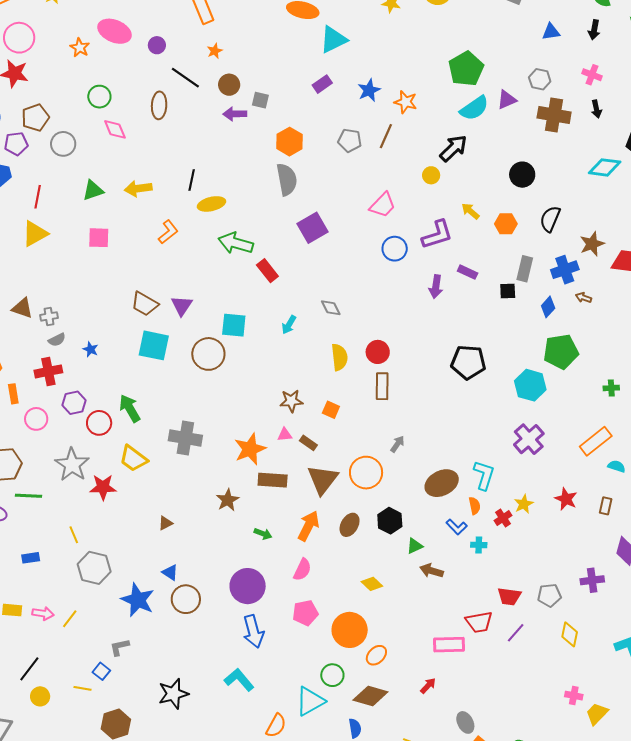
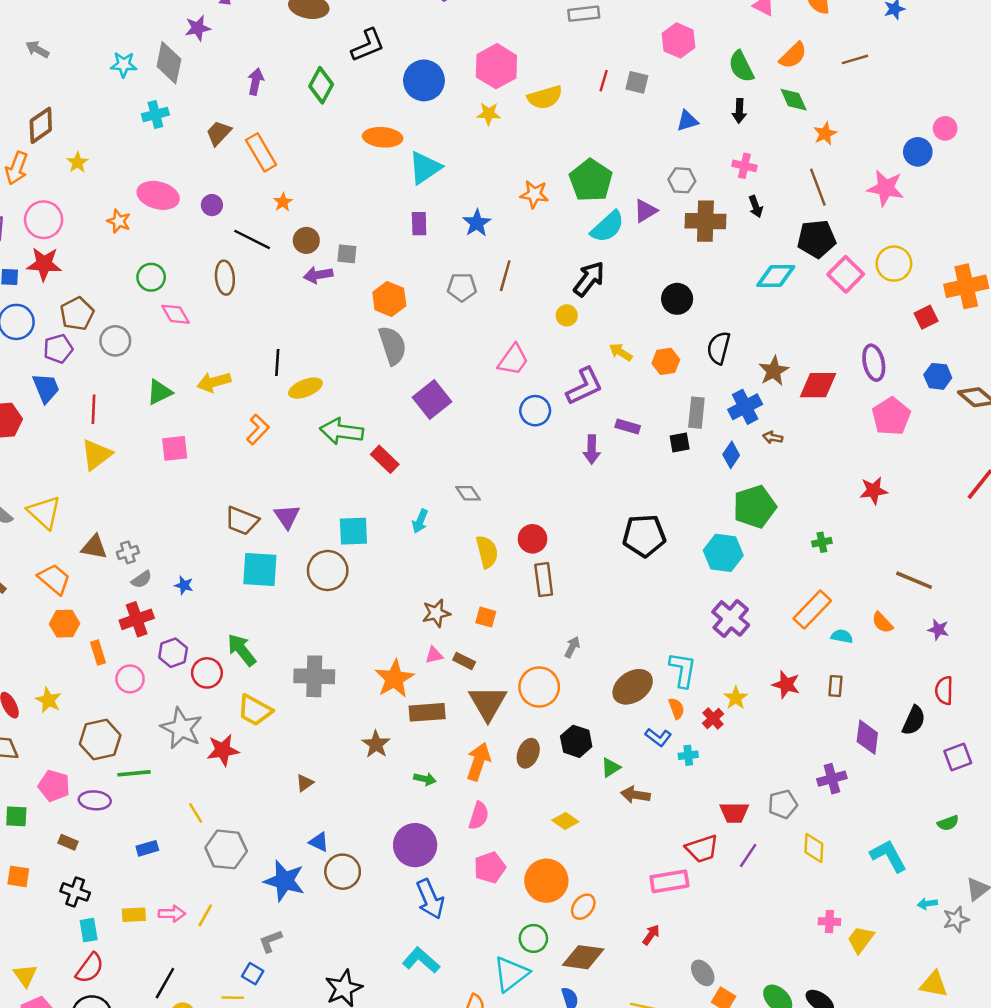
purple rectangle: (322, 84) -> (419, 224), turned -48
orange star: (406, 102) -> (534, 194), moved

